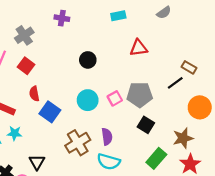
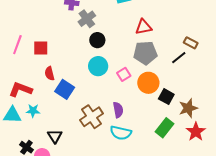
gray cross: (24, 35) -> (87, 19), moved
red square: (26, 66) -> (41, 48), turned -35
gray pentagon: (140, 95) -> (145, 53), moved
cyan circle: (88, 100) -> (98, 66), moved
orange circle: (200, 107) -> (148, 83), moved
black square: (146, 125) -> (166, 97), moved

